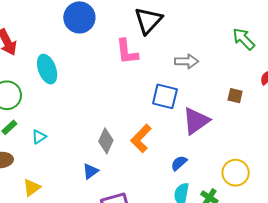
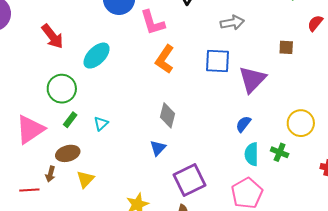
pink L-shape: (127, 52) -> (153, 23), moved
cyan ellipse: (47, 69) -> (97, 56), turned 76
orange L-shape: (141, 138) -> (165, 59), moved
yellow triangle: (32, 187) -> (85, 179), moved

